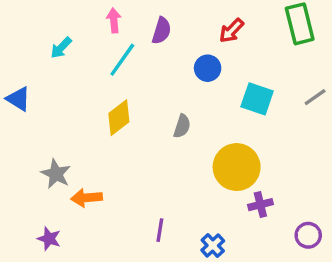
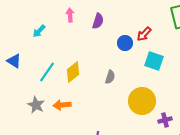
red arrow: (231, 31) -> (144, 34), moved
cyan line: (122, 60) -> (47, 72), moved
orange arrow: (87, 198) -> (62, 105), moved
purple cross: (260, 205) -> (165, 120), moved

